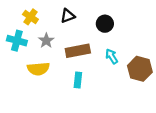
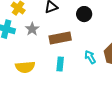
cyan arrow: (112, 56) -> (90, 57), moved
yellow semicircle: (38, 69) -> (25, 67), moved

